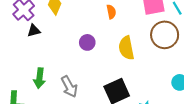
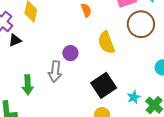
purple circle: (87, 42) -> (70, 53), moved
gray arrow: (69, 87) -> (55, 72), moved, turned 45

